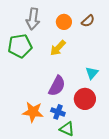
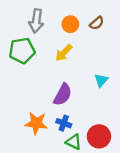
red circle: (85, 99) -> (99, 136), moved

